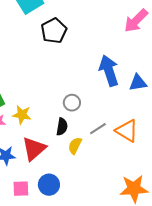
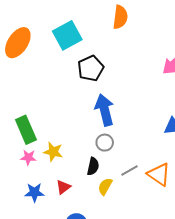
blue arrow: (109, 71) -> (105, 110), moved
red triangle: (34, 149) -> (63, 187), size x0.6

